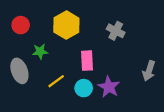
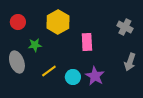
gray cross: (116, 31) -> (125, 27), moved
pink rectangle: (87, 61) -> (87, 42), moved

